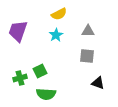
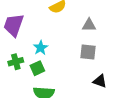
cyan star: (56, 35) -> (41, 48), moved
green cross: (20, 78) -> (16, 62), moved

